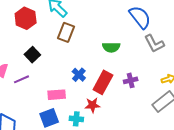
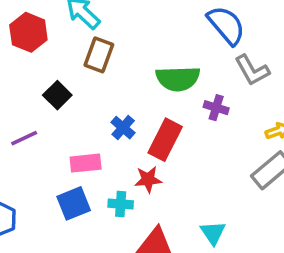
green semicircle: (111, 47) -> (178, 79), size x1.4
black square: (32, 55) -> (57, 95), moved
purple cross: (131, 80) -> (216, 108), moved, turned 32

